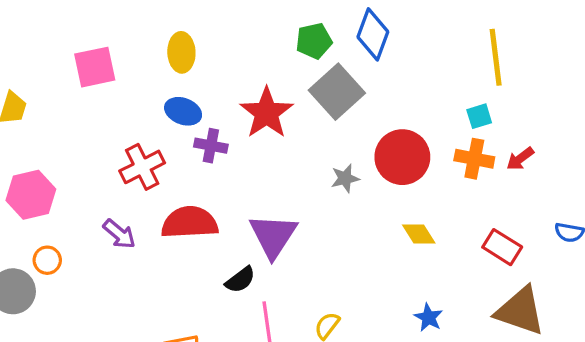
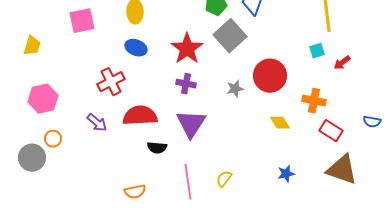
purple cross: (211, 146) -> (186, 84), moved
orange cross: (474, 159) -> (314, 101), moved
red arrow: (520, 159) -> (342, 63), moved
black semicircle: (240, 280) -> (157, 148), moved, turned 42
blue star: (429, 317) -> (286, 174), turned 30

